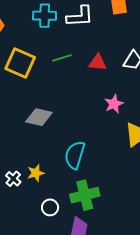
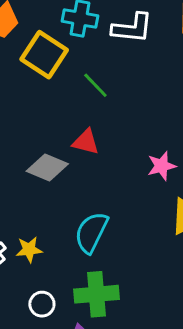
green line: (62, 58) -> (95, 85), turned 54
yellow square: (20, 63) -> (44, 55), moved
red triangle: (98, 63) -> (86, 142), moved

